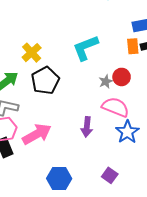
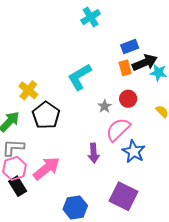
red circle: (122, 77) -> (128, 99), moved
pink semicircle: (115, 107) -> (118, 129), turned -56
purple square: (110, 175) -> (124, 196), size x1.8

